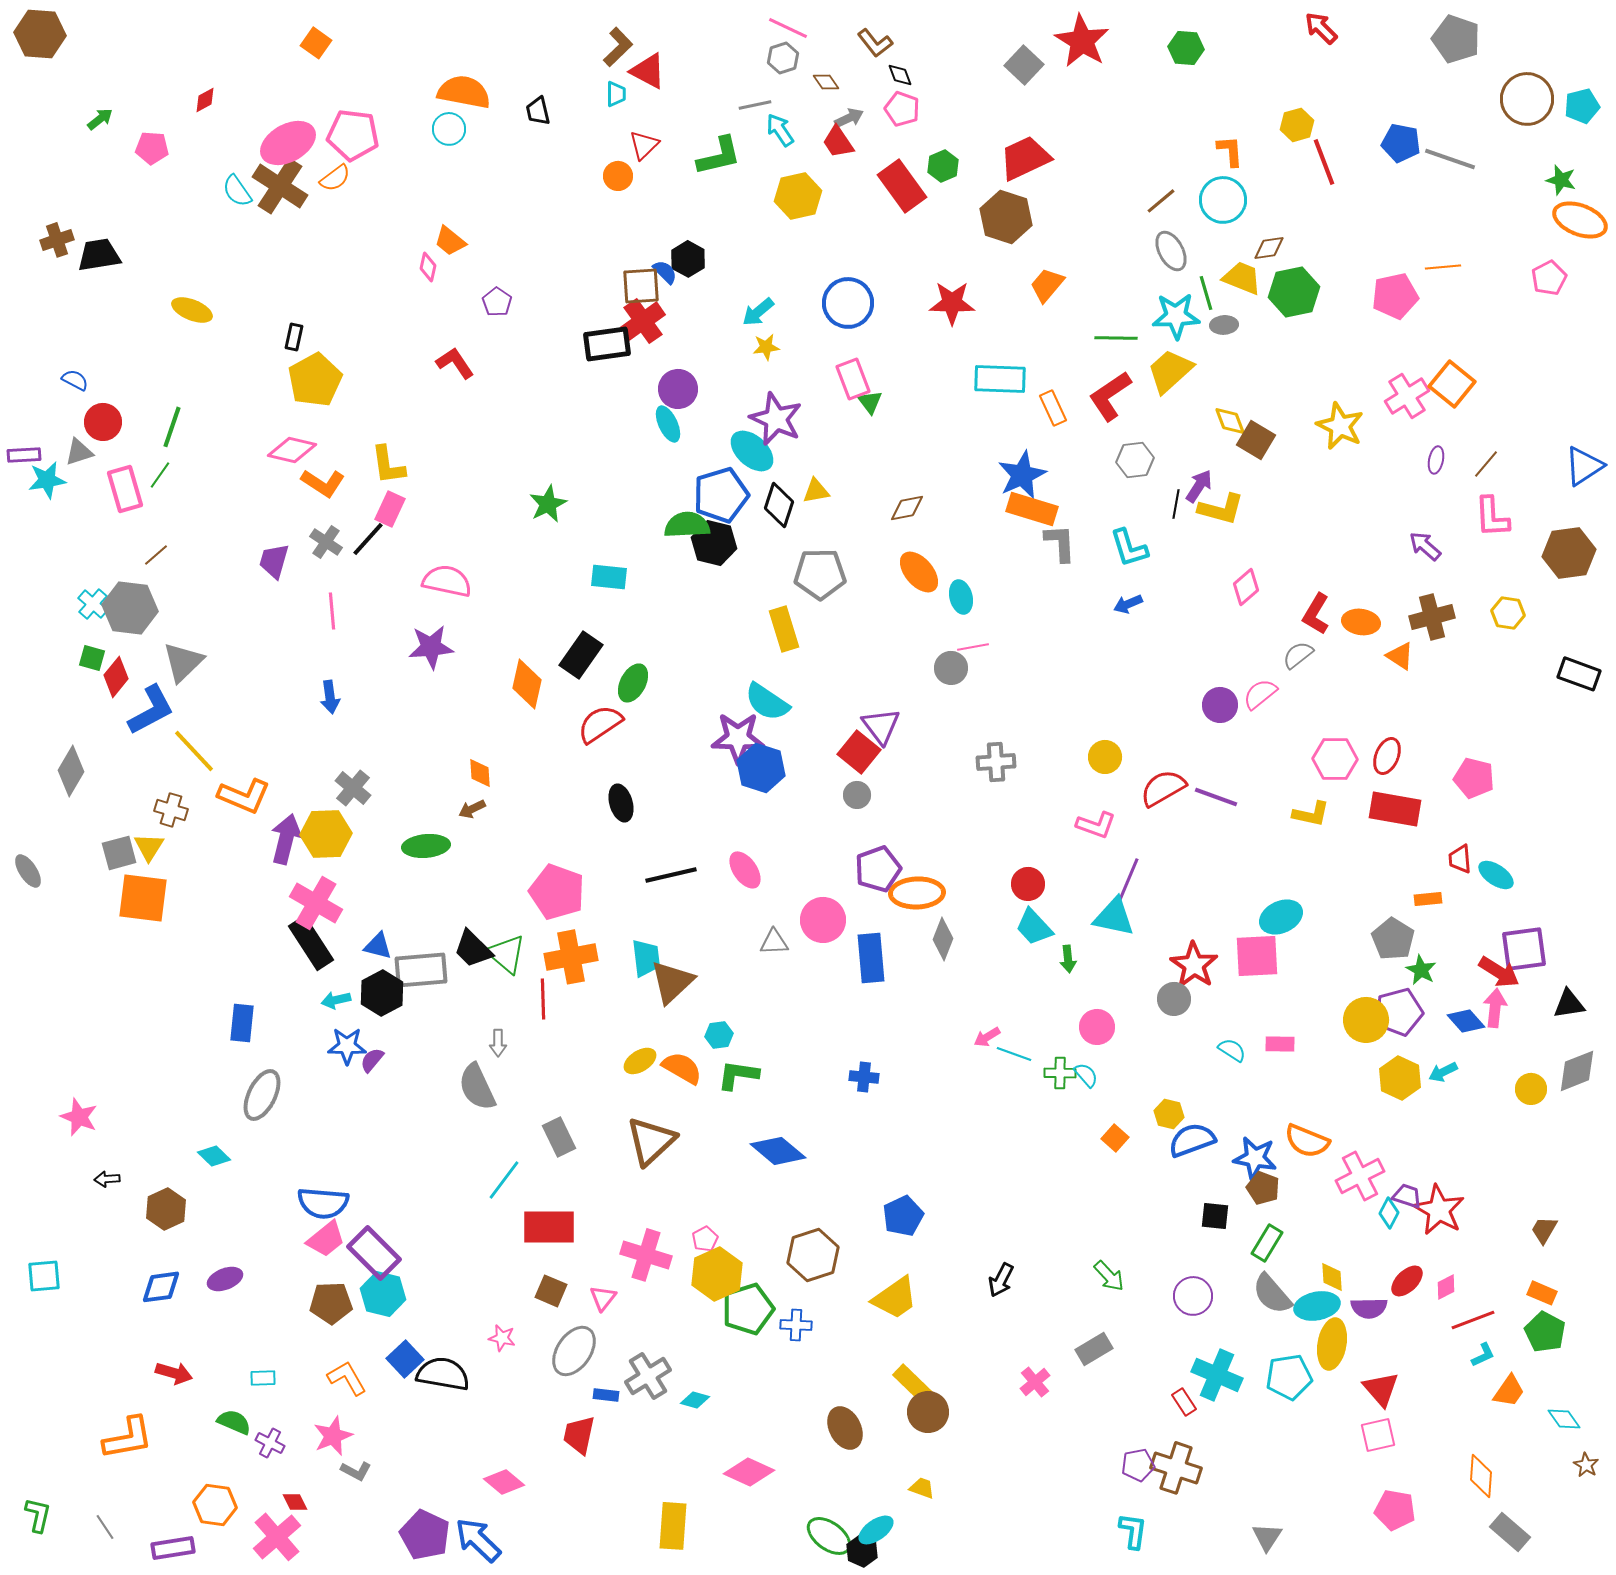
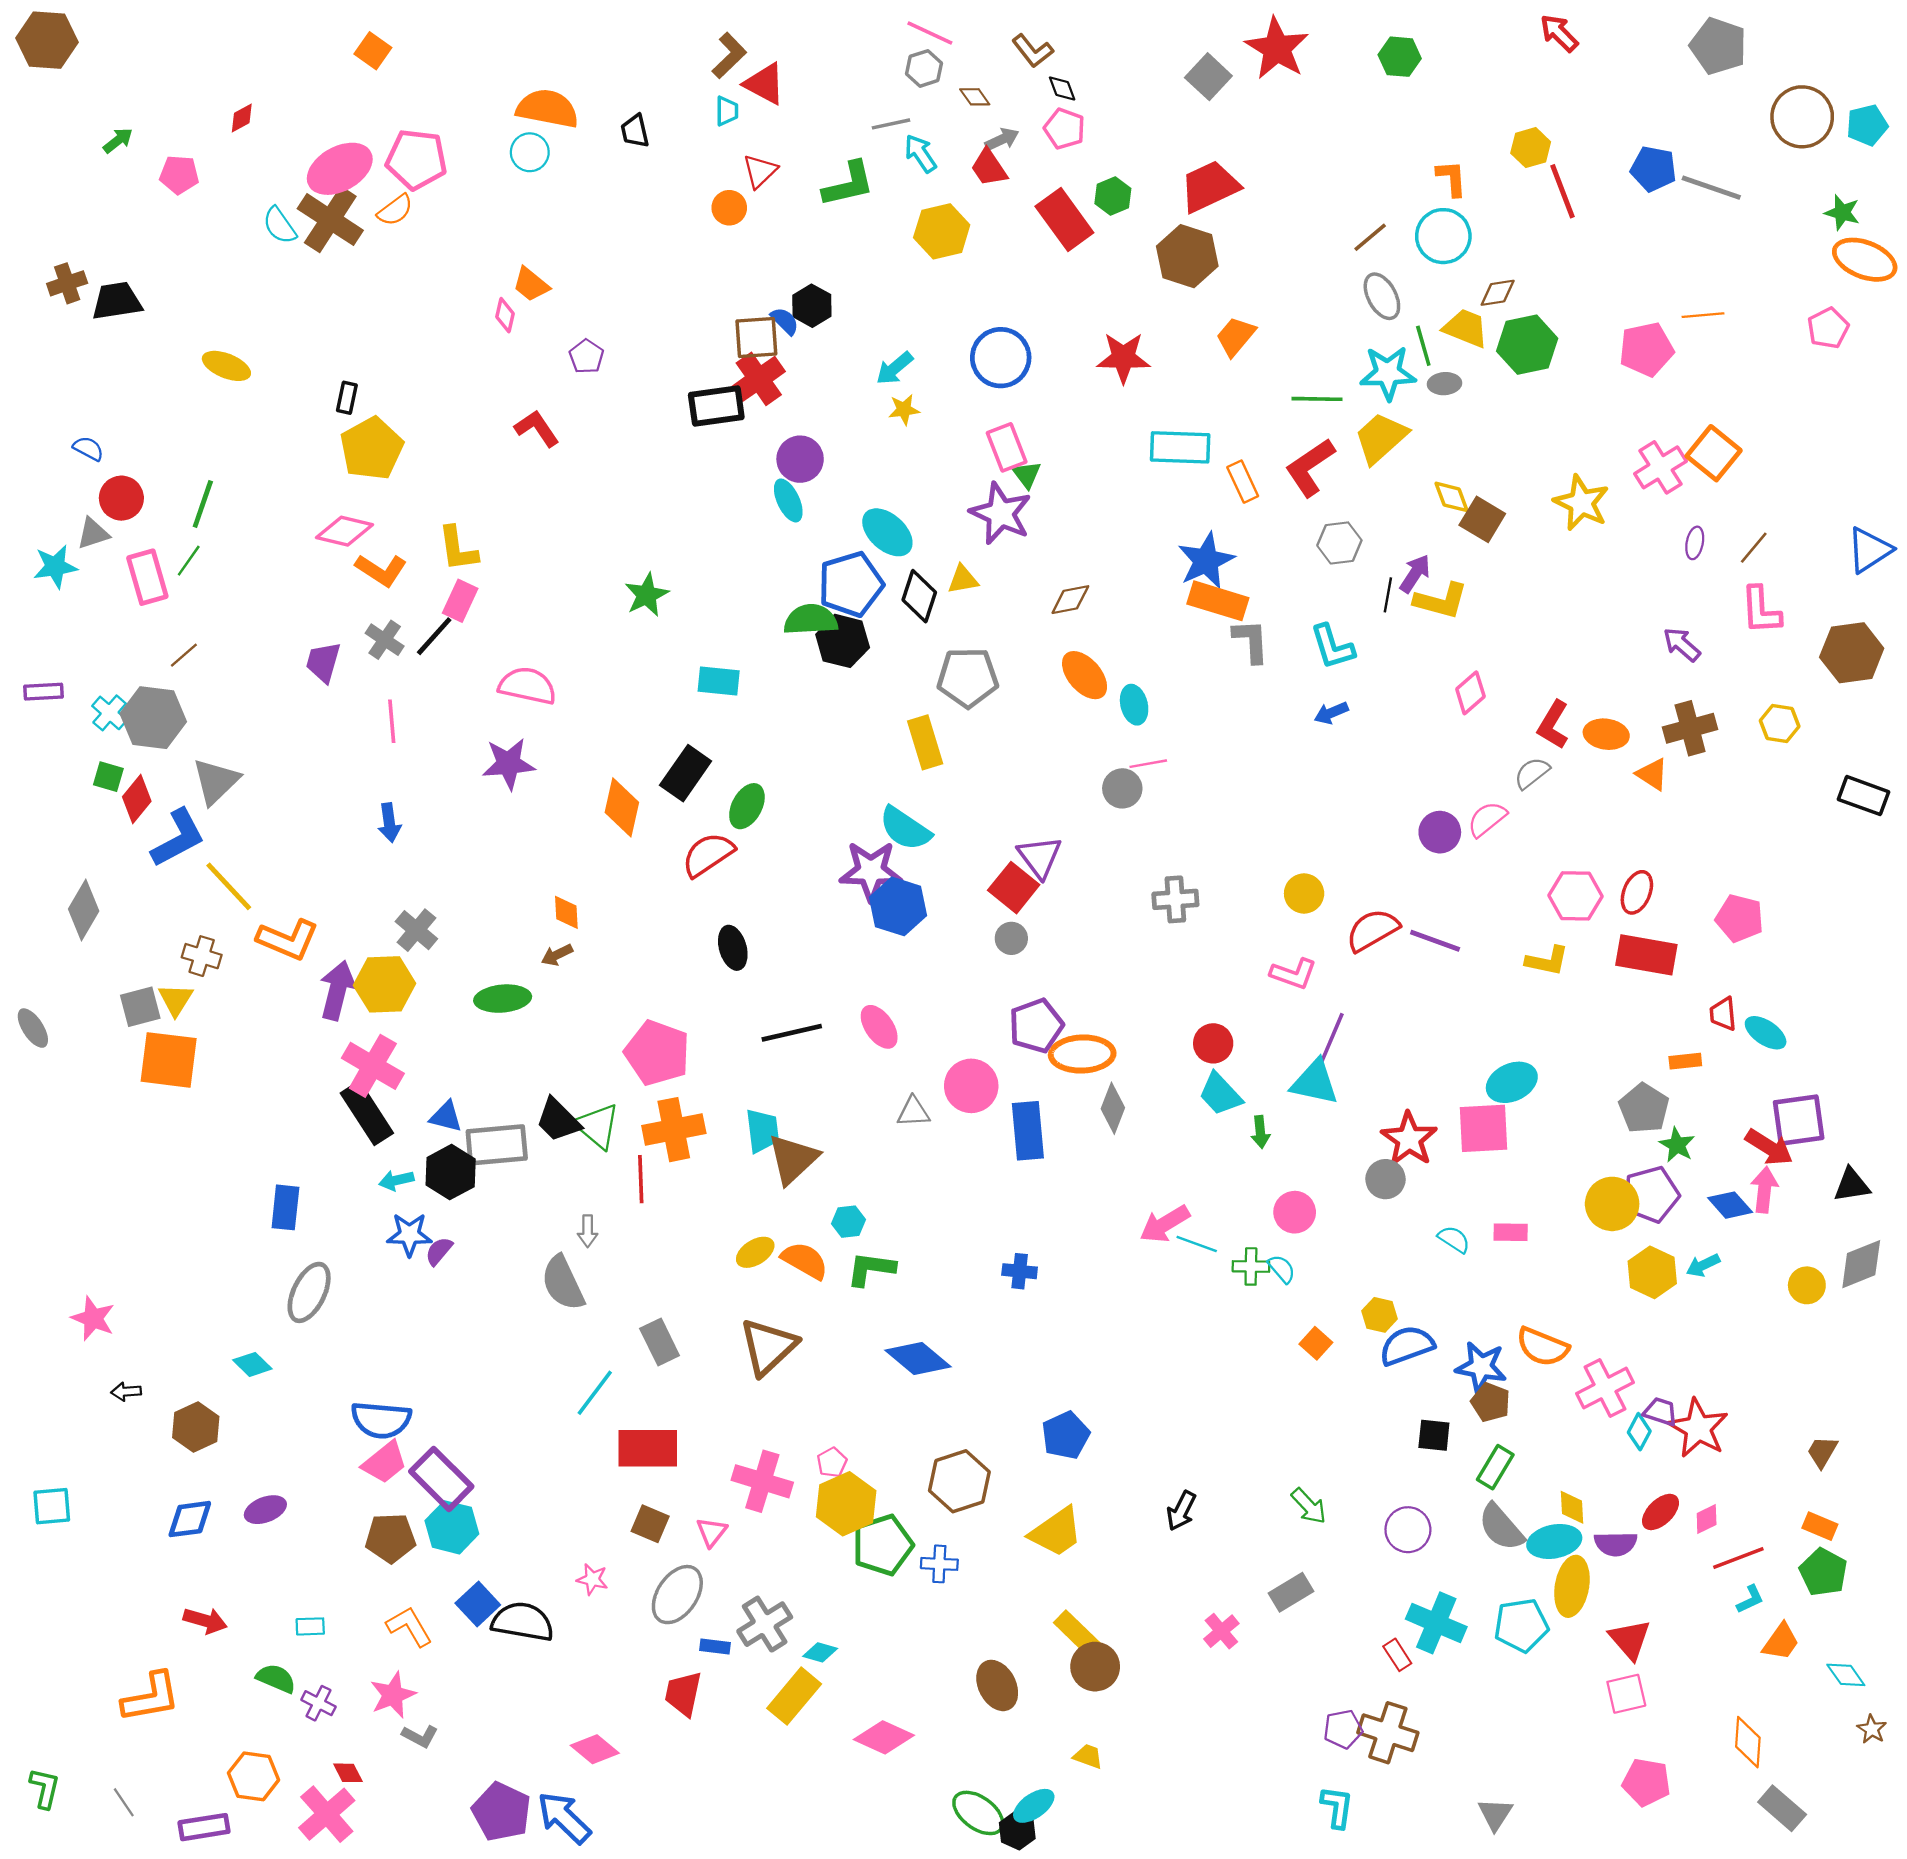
purple star: (776, 419) -> (1001, 513), moved
purple rectangle: (24, 455) -> (43, 692), moved
pink arrow: (987, 1037) -> (1165, 1224), size x1.6
yellow rectangle: (673, 1526) -> (794, 1696), moved, turned 36

